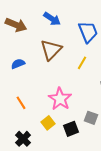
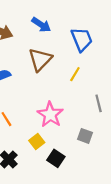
black square: (71, 129) -> (56, 158), moved, turned -35

